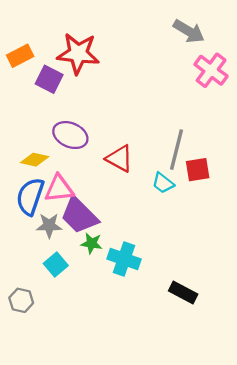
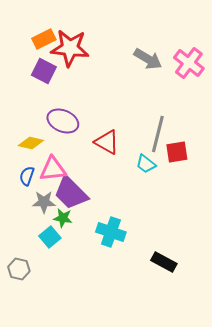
gray arrow: (189, 31) -> (148, 59), moved
orange rectangle: (20, 56) -> (44, 39), moved
blue semicircle: (30, 196) -> (27, 176), size x0.6
green star: (92, 243) -> (63, 218), moved

